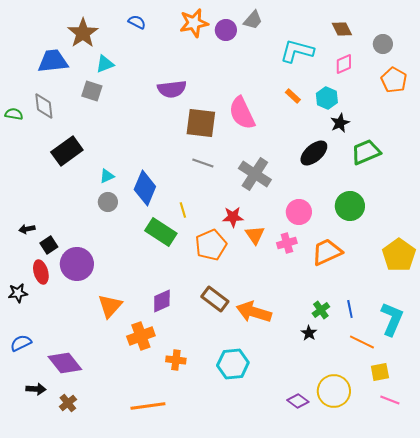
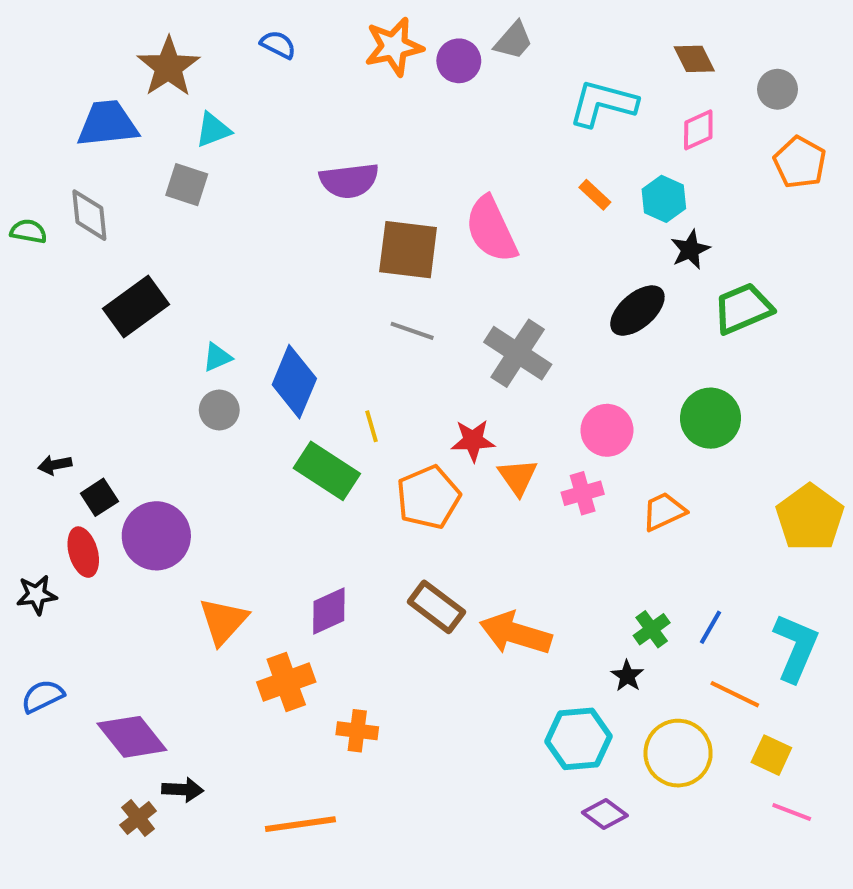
orange trapezoid: (327, 252) -> (664, 511), size x0.7
blue line: (350, 309) -> (710, 627), turned 42
cyan hexagon: (233, 364) -> (579, 739), moved
yellow square: (380, 372) -> (771, 755), turned 36
black arrow: (36, 389) -> (183, 790), moved
yellow circle: (334, 391) -> (678, 753), moved

